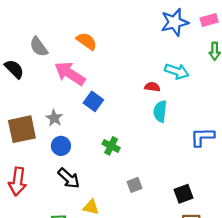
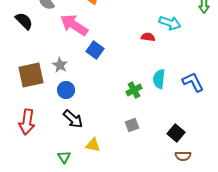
cyan semicircle: (160, 111) -> (159, 79), moved
blue L-shape: (202, 137) -> (193, 82), turned 65
green cross: (111, 146) -> (134, 90), moved, turned 35
black square: (183, 194) -> (176, 133), turned -30

